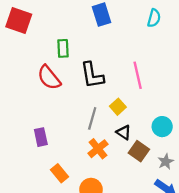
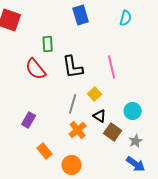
purple rectangle: (41, 137) -> (29, 120), turned 42

